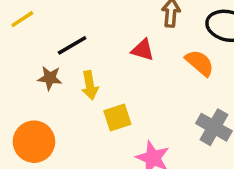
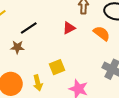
red triangle: (143, 50) -> (69, 28), turned -40
yellow arrow: (90, 85) -> (38, 83), moved

